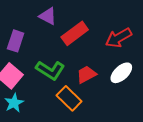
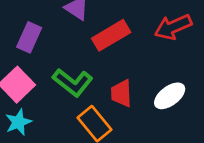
red arrow: (119, 38) -> (173, 27), moved
red trapezoid: (86, 75) -> (121, 93), turned -70

